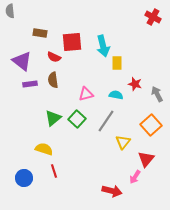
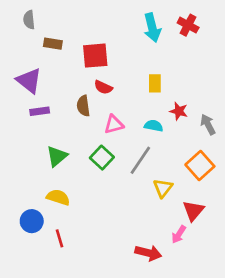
gray semicircle: (10, 11) -> (29, 20), moved
red cross: (153, 17) -> (188, 25), moved
cyan arrow: (103, 46) -> (152, 28), moved
red semicircle: (54, 57) -> (103, 87), moved
brown semicircle: (53, 80) -> (83, 106), moved
green triangle: (53, 118) -> (57, 156), moved
red line: (54, 171) -> (60, 238), moved
blue circle: (24, 178) -> (32, 221), moved

